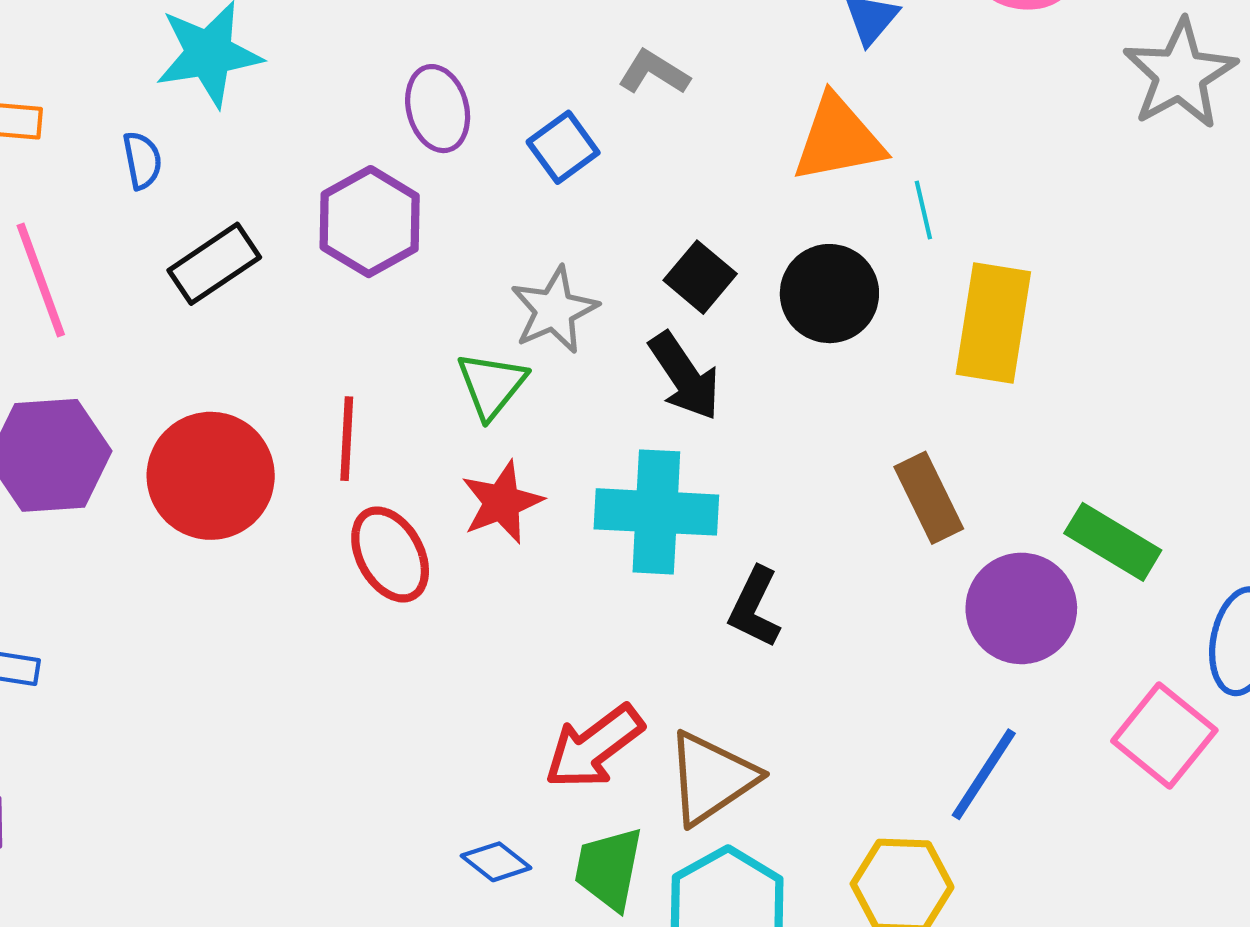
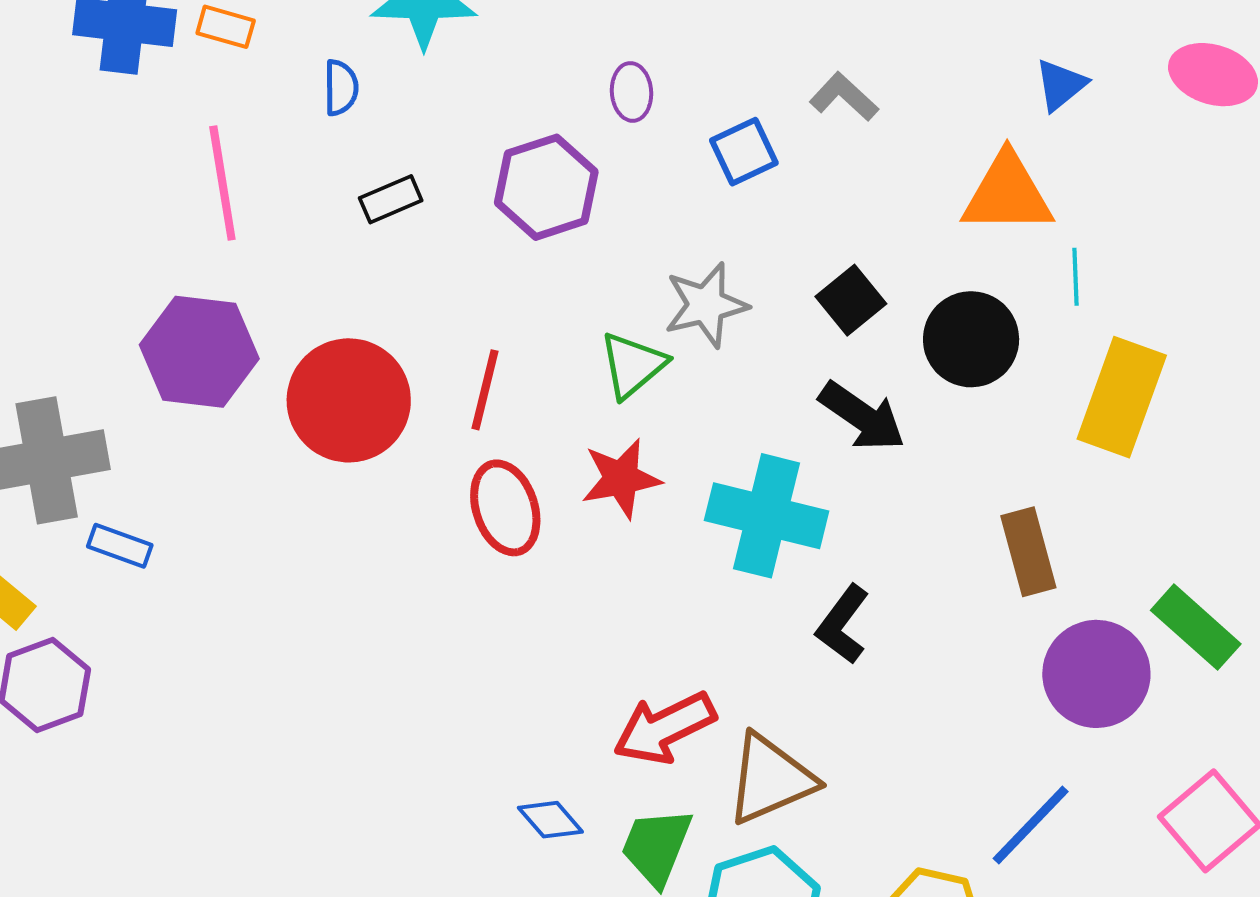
purple ellipse: (438, 109) -> (632, 92), size x0.7
black rectangle: (214, 264) -> (391, 199), size x0.7
black arrow: (685, 376) -> (862, 416), moved, turned -32

